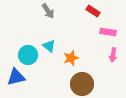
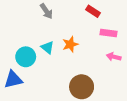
pink arrow: (113, 55) -> (114, 57), turned 96
orange star: (71, 58) -> (70, 44), moved

